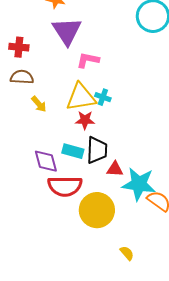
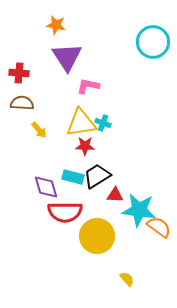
black trapezoid: (97, 150) -> (97, 176), turned -124

